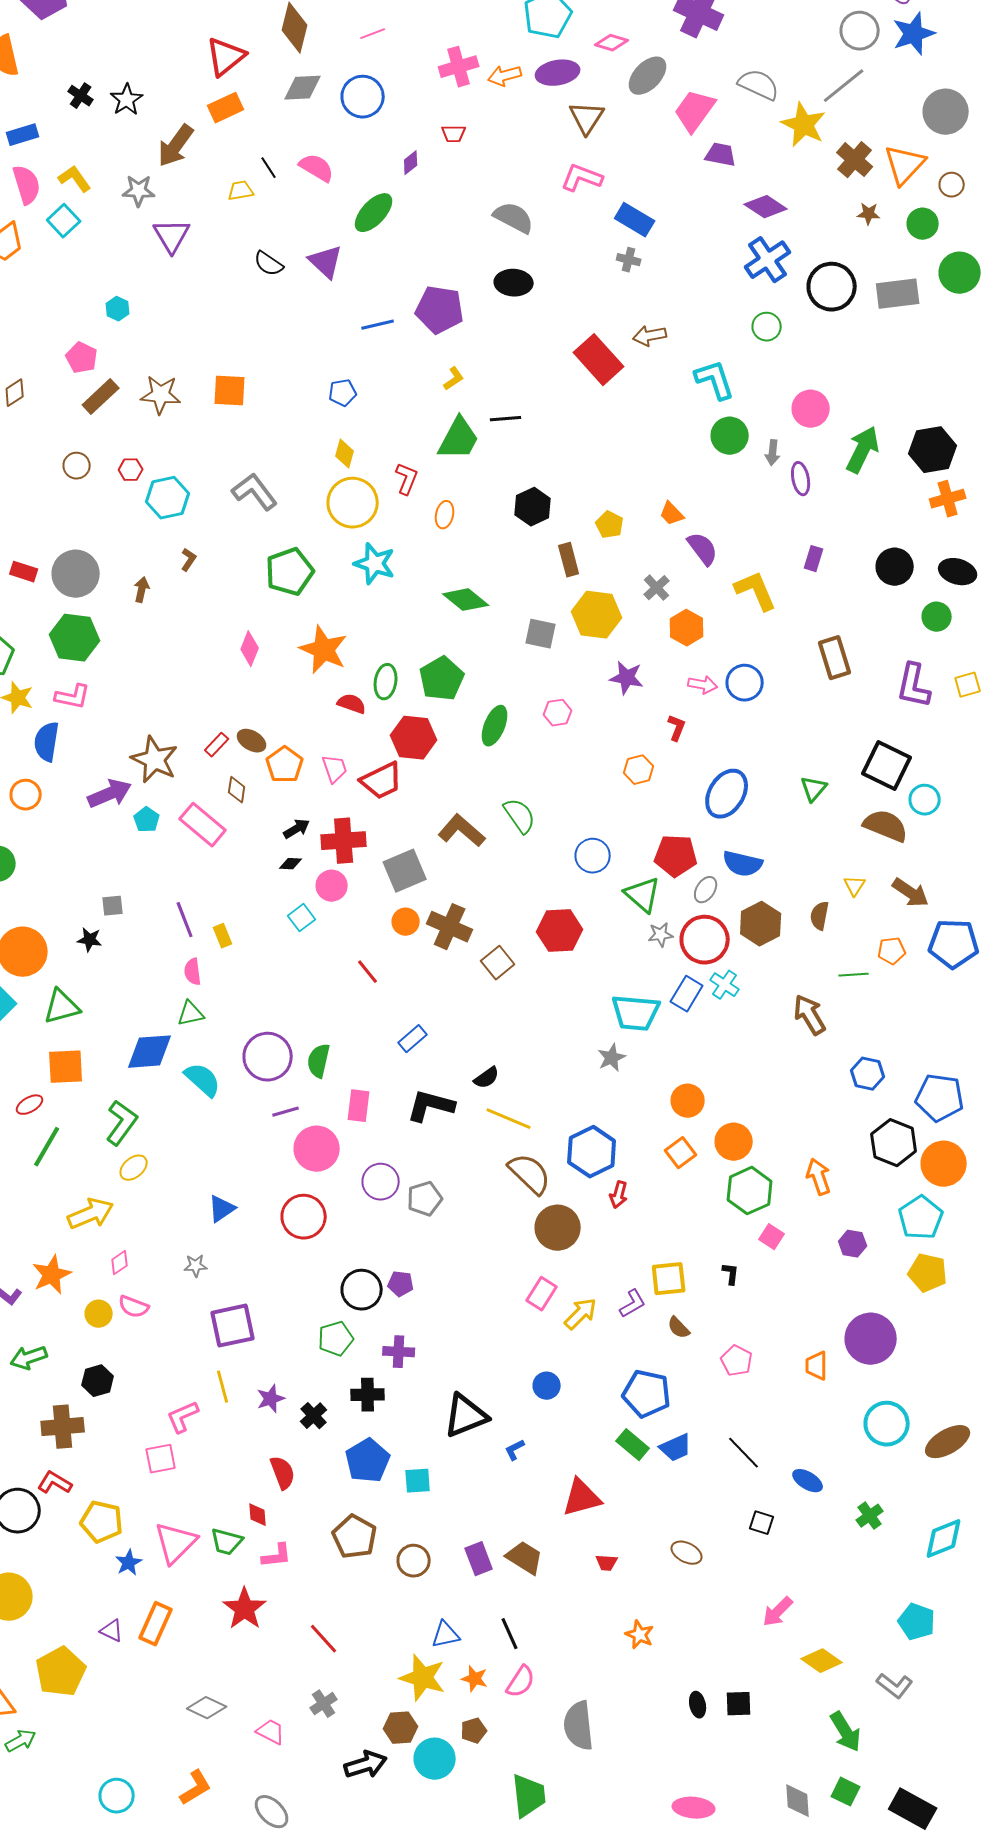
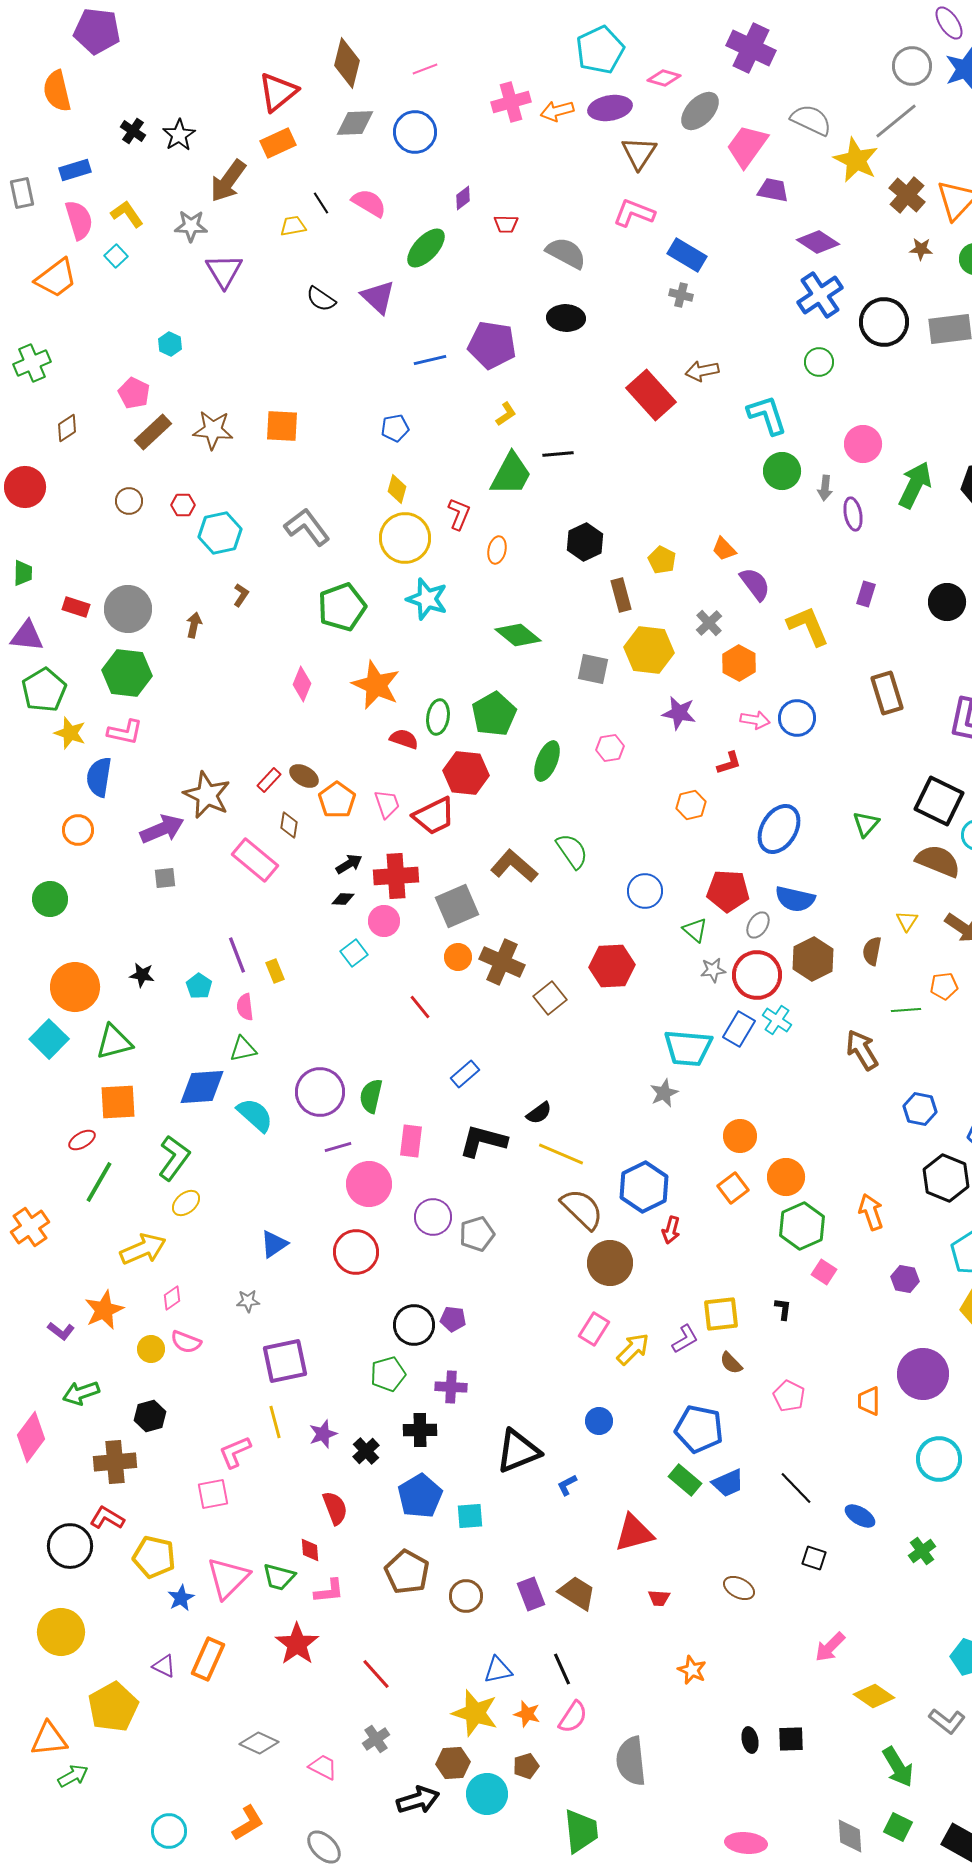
red trapezoid: (454, 134) -> (506, 224), moved
cyan square: (64, 221) -> (116, 256), size x0.7
red L-shape: (677, 728) -> (729, 763), turned 52
cyan pentagon: (147, 820) -> (199, 986), moved
green triangle: (643, 895) -> (695, 930), size x0.7
gray square: (113, 906) -> (165, 878), moved

